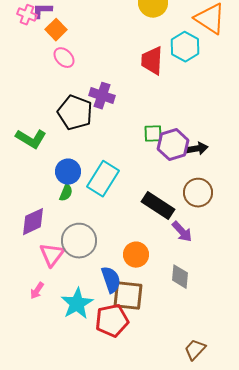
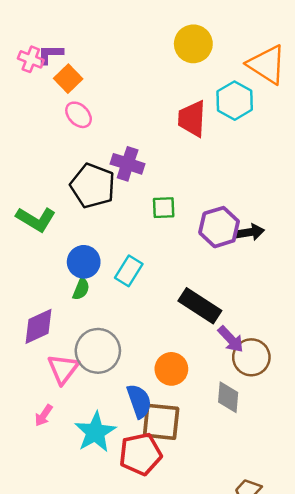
green square: (153, 134) -> (164, 208), moved
cyan rectangle: (103, 179) -> (129, 271), size x0.7
brown circle: (198, 193) -> (251, 357), moved

